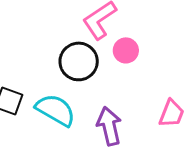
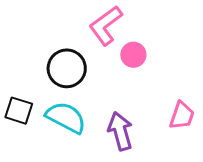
black circle: (79, 61) -> (67, 68), moved

